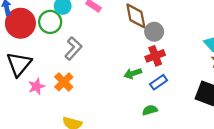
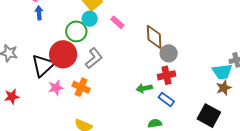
red circle: (20, 23) -> (63, 54), moved
orange cross: (64, 82) -> (81, 87), turned -30
blue rectangle: (159, 82) -> (166, 99), turned 63

